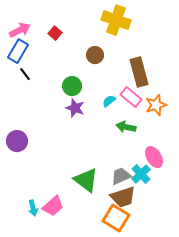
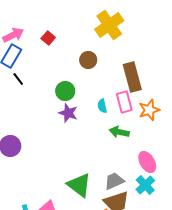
yellow cross: (116, 20) -> (109, 25), turned 36
pink rectangle: (131, 97) -> (124, 102), turned 35
cyan semicircle: (109, 101) -> (102, 106), turned -64
cyan cross: (141, 174) -> (145, 185), moved

